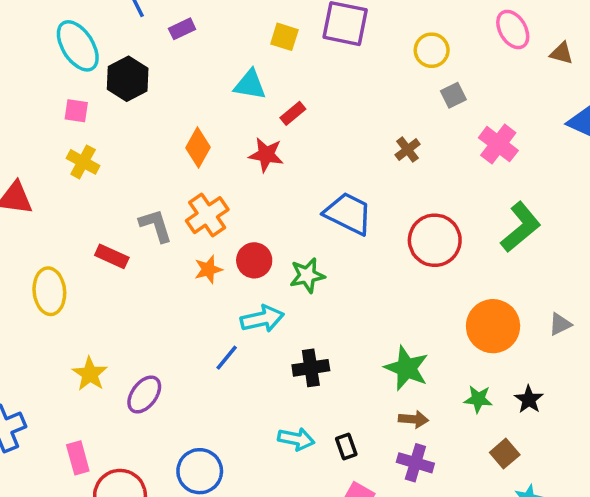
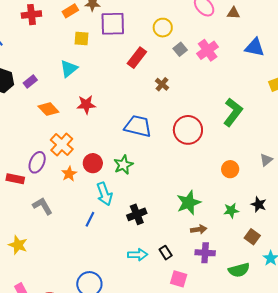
purple rectangle: (182, 29) -> (30, 81), moved
cyan triangle: (250, 85) -> (69, 69), turned -36
red rectangle: (293, 113) -> (137, 58), moved, size x1.5
pink cross: (498, 144) -> (208, 50), moved, turned 30
orange diamond: (198, 148) -> (48, 109), turned -60
gray L-shape: (156, 226) -> (43, 206), moved
cyan arrow: (262, 319) -> (104, 194), turned 95
orange circle: (493, 326) -> (230, 169), size x0.6
green star: (407, 368) -> (189, 203), turned -30
purple ellipse: (144, 394) -> (37, 162), moved

